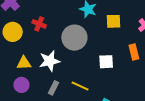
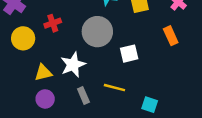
red cross: (39, 24) -> (53, 23), turned -32
white square: (106, 62) -> (129, 54), moved
gray rectangle: (53, 88) -> (83, 96), turned -40

